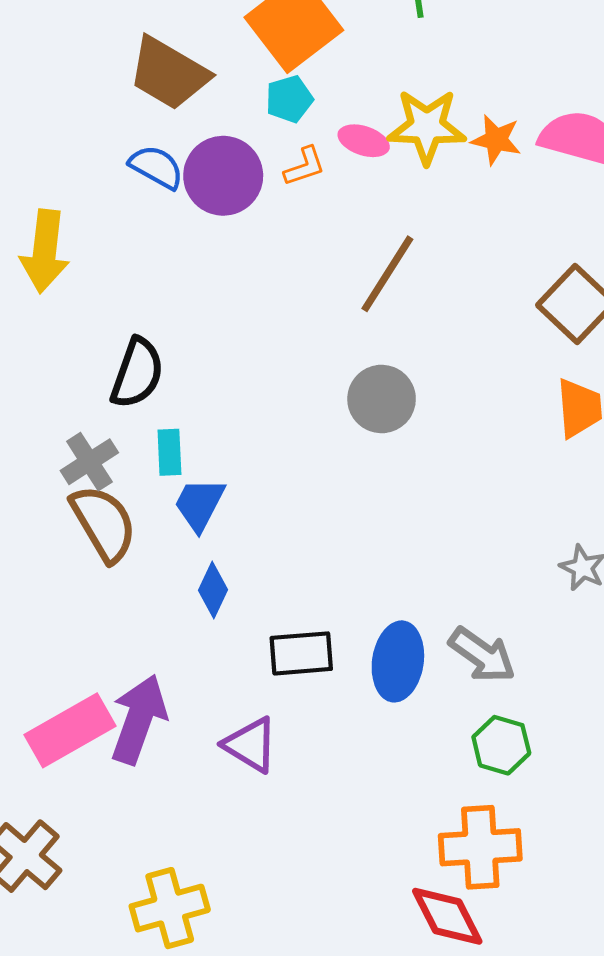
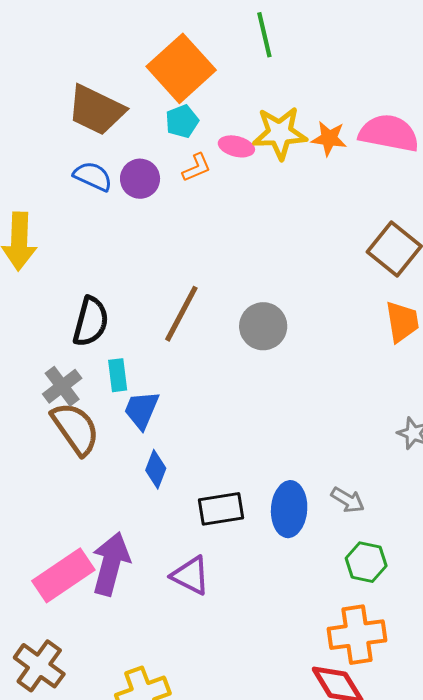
purple circle: (223, 176) -> (140, 179), size x0.7
brown line: (387, 274) -> (181, 314), moved
gray arrow: (482, 655) -> (348, 500), size x0.7

